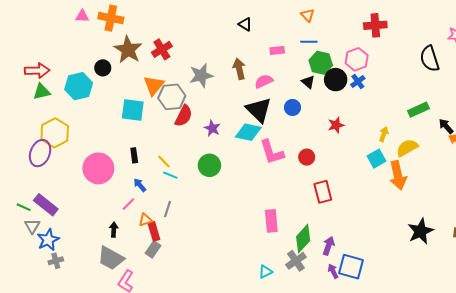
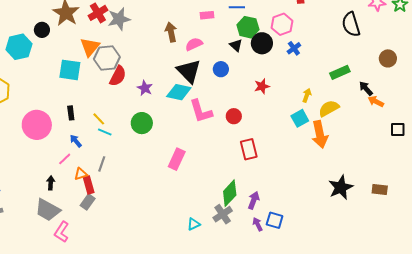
gray star: (201, 75) -> (119, 19), moved
blue cross: (358, 82) -> (294, 48), moved
pink rectangle: (271, 221) -> (177, 159), moved, turned 30
blue square: (351, 267) -> (275, 220), size x0.7

